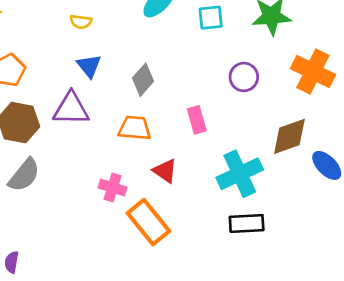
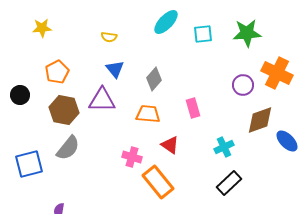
purple circle: (244, 77) -> (243, 85), moved
cyan cross: (240, 174) -> (224, 147), size x0.6
black rectangle: (247, 223) -> (229, 183), turned -40

